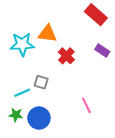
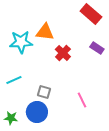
gray square: (41, 82) -> (44, 92), moved
cyan line: (22, 93) -> (14, 80), moved
green star: (16, 115) -> (11, 118), moved

